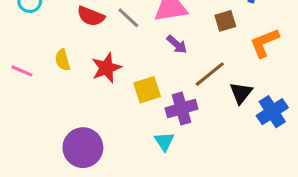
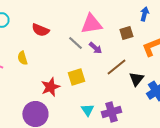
gray line: (128, 18) -> (75, 43), moved
red star: (106, 68) -> (50, 87), moved
purple cross: (181, 108) -> (111, 112), moved

